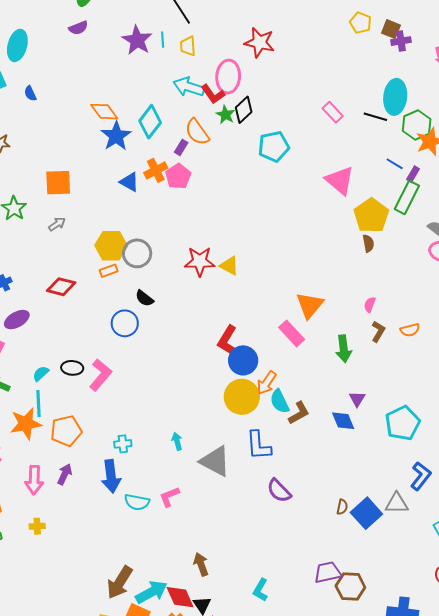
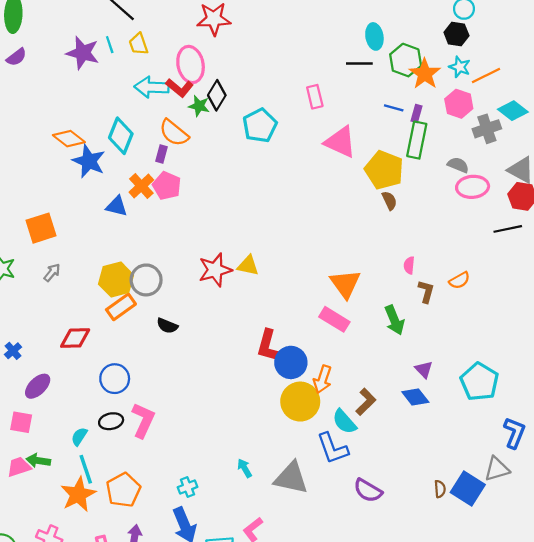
cyan ellipse: (395, 97) -> (374, 36), size x0.7
pink rectangle: (333, 112) -> (315, 97), moved, turned 45
orange rectangle: (109, 271) -> (121, 307), size x1.5
blue circle: (125, 323) -> (115, 379), moved
cyan semicircle: (280, 401) -> (344, 422), moved

